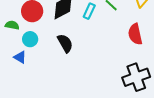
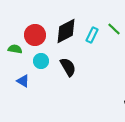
cyan circle: (30, 39) -> (41, 61), moved

